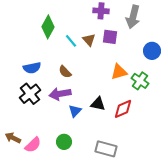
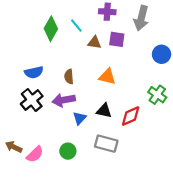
brown triangle: (89, 40) -> (94, 43), turned -40
cyan line: (71, 41) -> (76, 26), moved
brown semicircle: (65, 72) -> (69, 77), turned 40
orange triangle: (119, 72) -> (107, 77), moved, turned 30
green cross: (140, 81) -> (157, 95), moved
gray rectangle: (106, 149) -> (106, 144), moved

